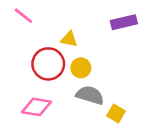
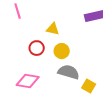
pink line: (23, 16) -> (18, 11), turned 35
red circle: (48, 64) -> (37, 48), size x0.6

